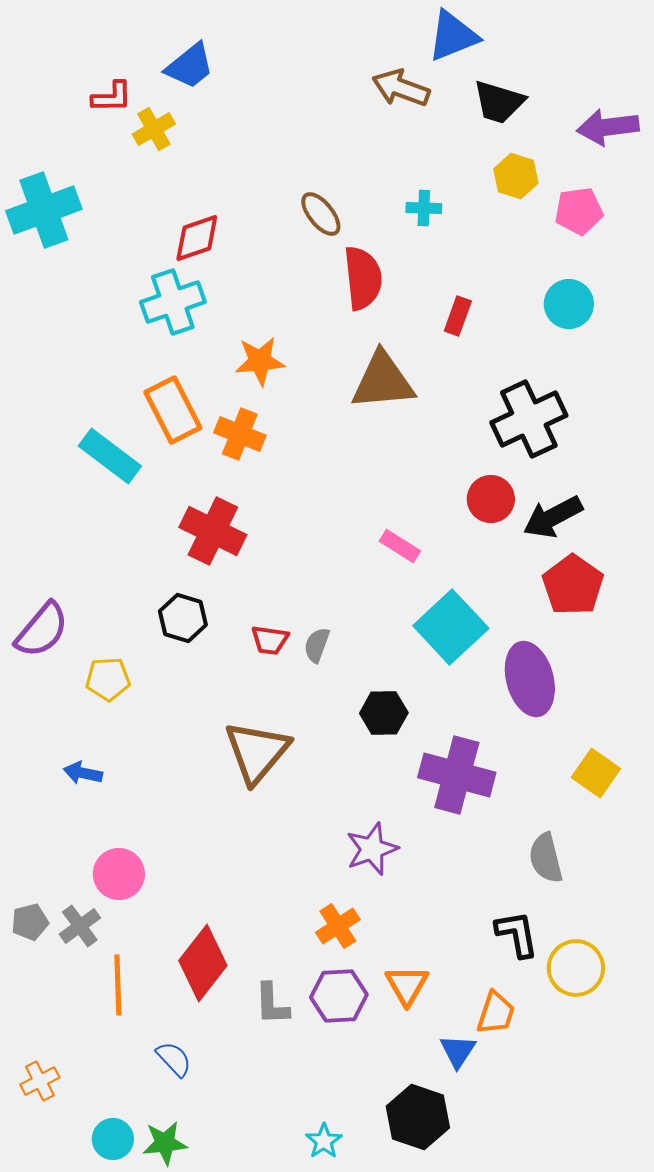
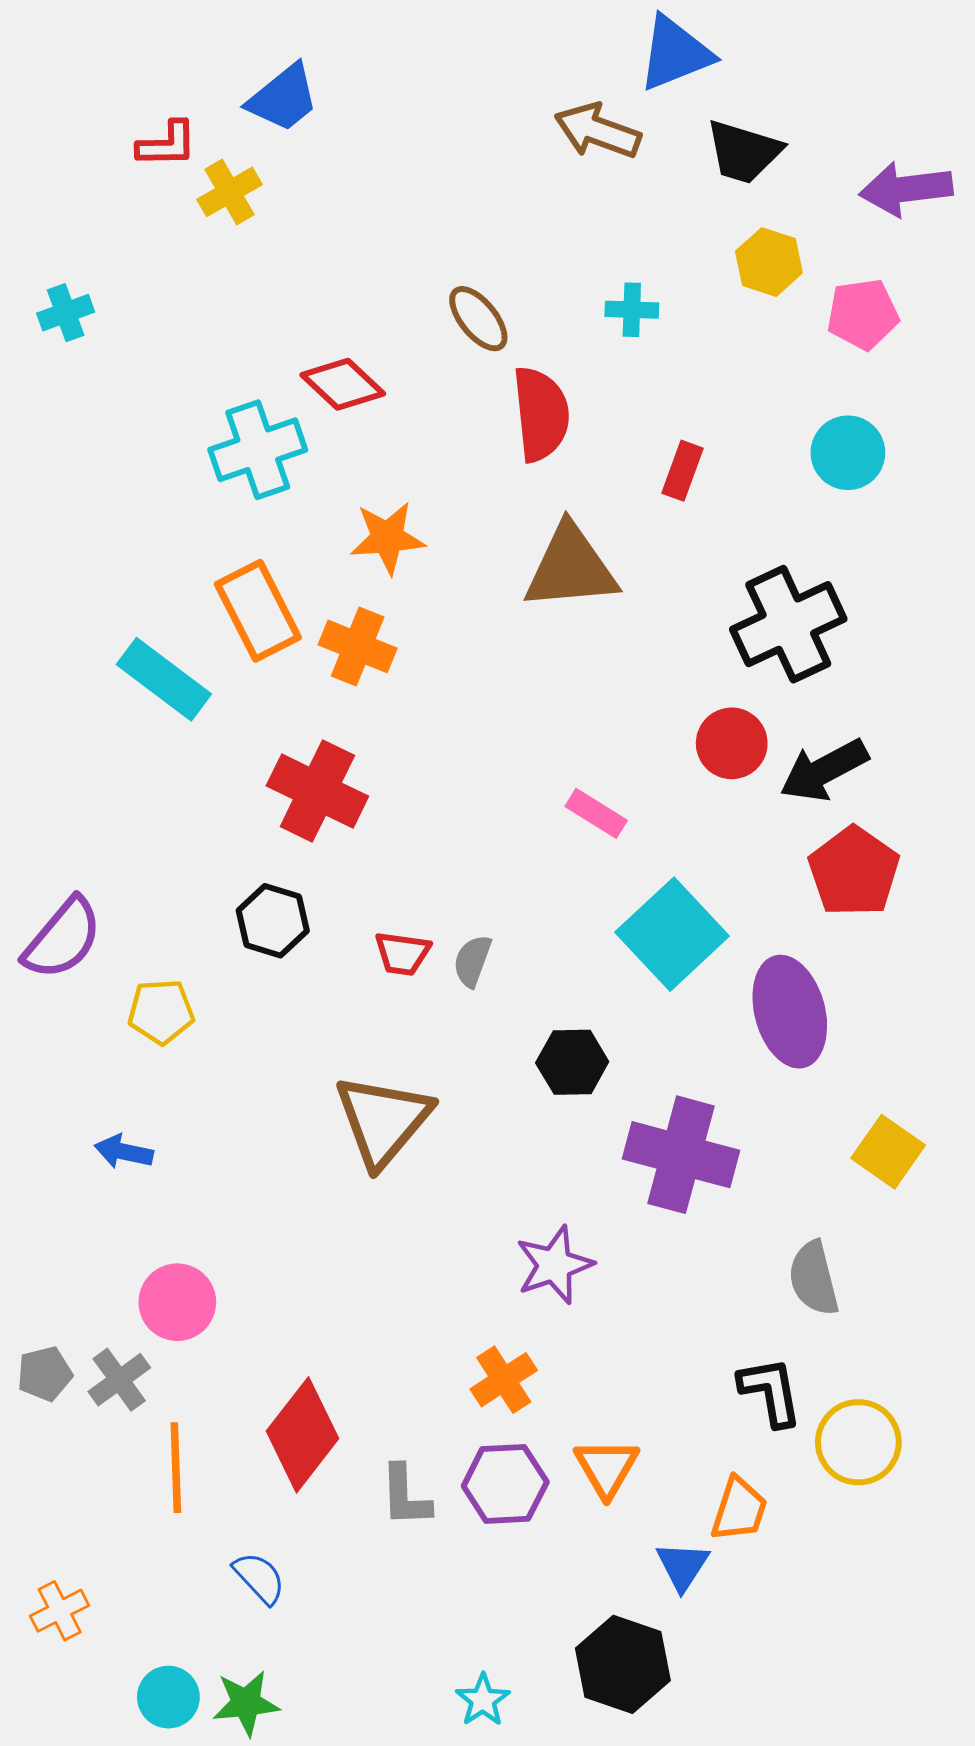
cyan cross: (44, 210) -> (66, 313), size x0.5
red diamond: (197, 238) -> (343, 384), moved, turned 62

